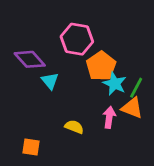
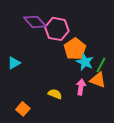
purple diamond: (30, 59) -> (35, 22), moved
cyan triangle: (50, 81) -> (14, 63), moved, turned 40
orange square: (31, 147) -> (23, 109), turned 32

